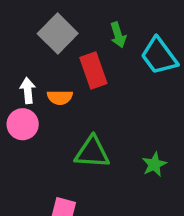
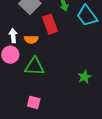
green triangle: (92, 152) -> (34, 66), moved

